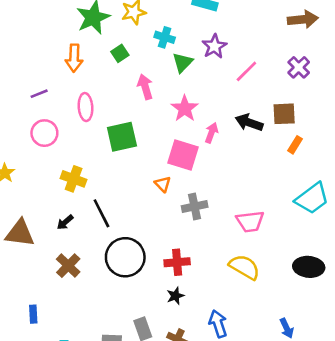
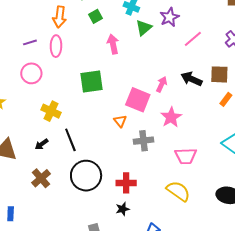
pink ellipse: (86, 107) -> (56, 46), moved
pink star: (185, 109) -> (171, 117), moved

